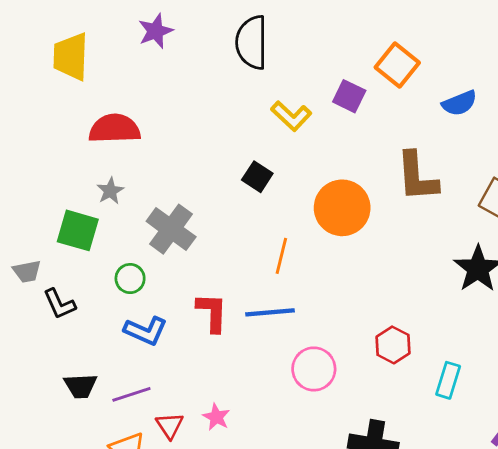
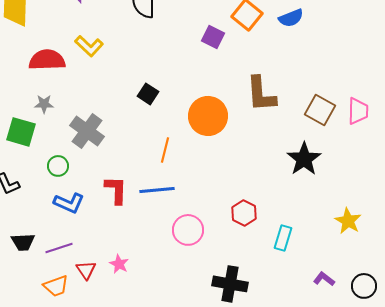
blue semicircle: (459, 103) -> (291, 18), moved
yellow L-shape: (291, 116) -> (89, 46), moved
gray star: (110, 191) -> (44, 104), turned 30

